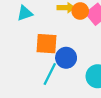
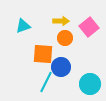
orange circle: (80, 11) -> (65, 38), moved

